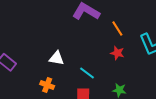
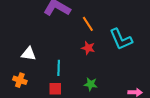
cyan line: (87, 73) -> (59, 68), turned 56

